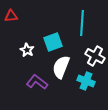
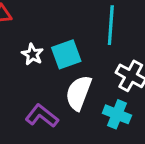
white star: (27, 50) -> (32, 54), moved

